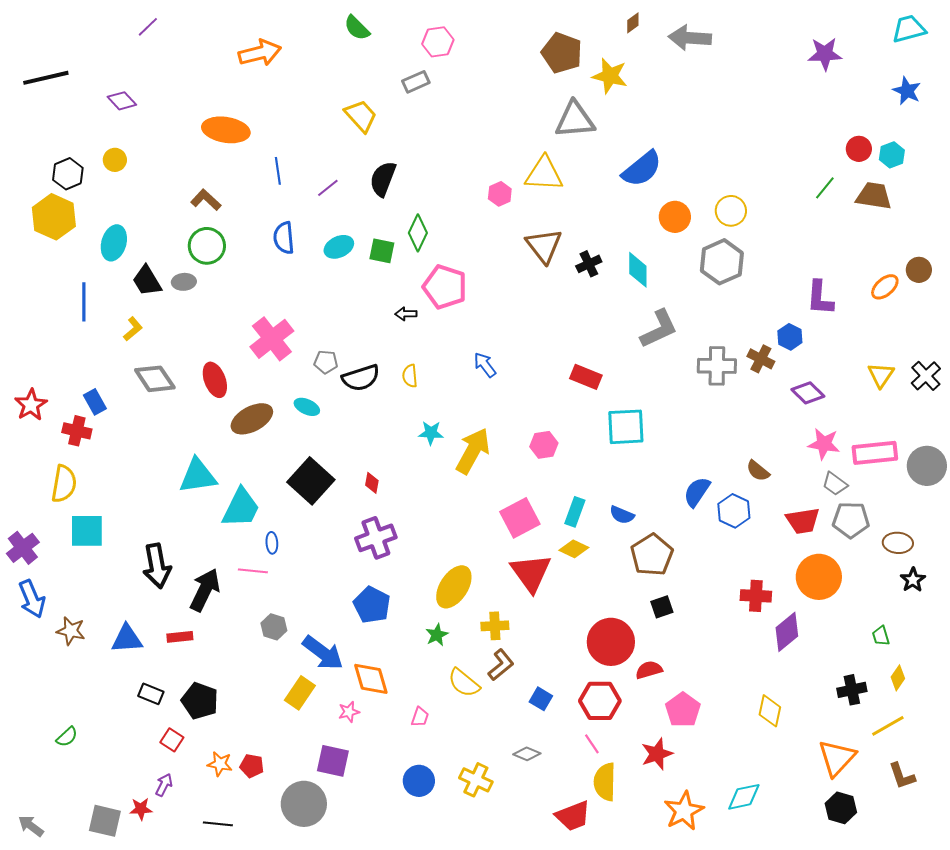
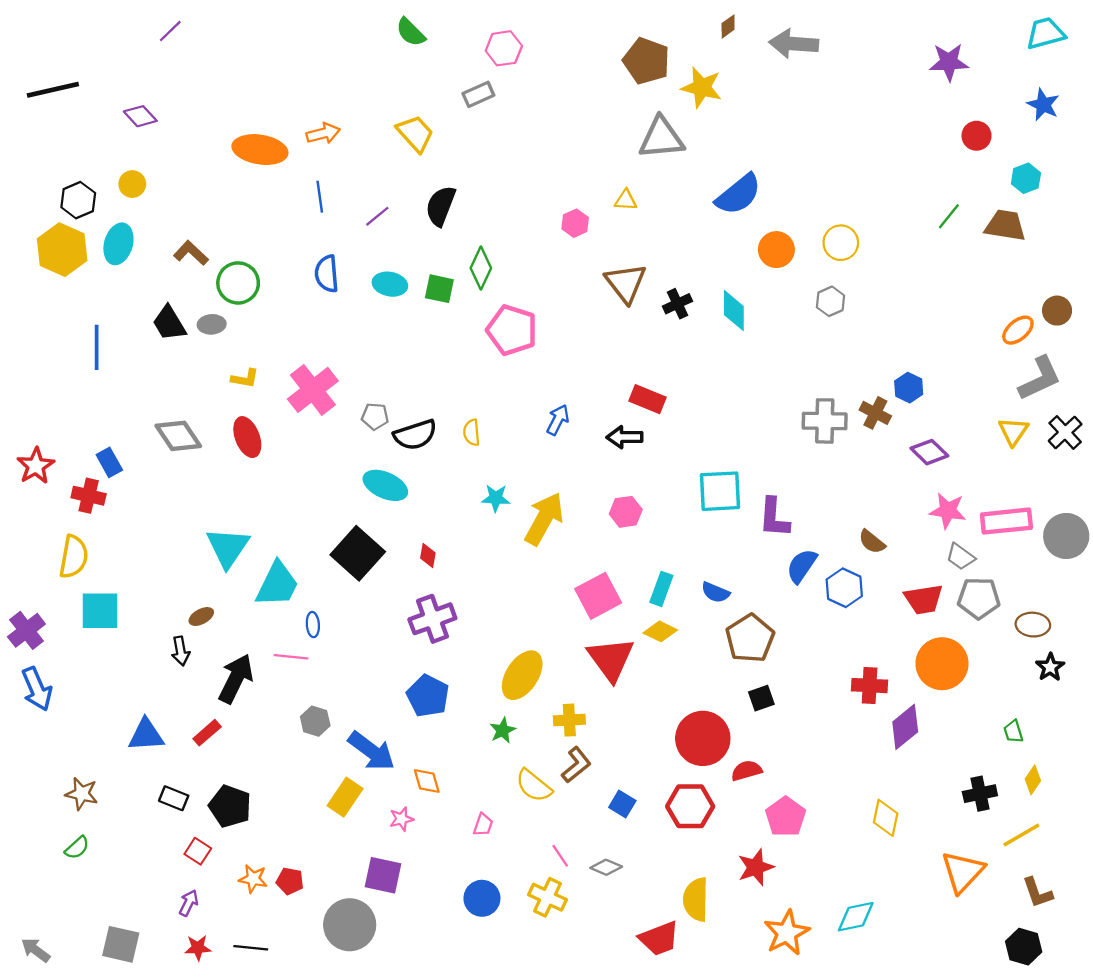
orange arrow: (260, 53) -> (323, 133), moved, size x0.7
red circle: (859, 149) -> (977, 136), moved
yellow triangle: (544, 174) -> (626, 200), size x0.5
brown L-shape: (206, 200) -> (191, 253), moved
cyan ellipse: (114, 243) -> (118, 244), moved
cyan ellipse: (339, 247) -> (390, 284), turned 36
gray hexagon: (722, 262) -> (830, 301), size x0.6
purple L-shape: (820, 298) -> (774, 518), moved
black arrow: (406, 314) -> (625, 437), moved, size x1.4
yellow L-shape: (133, 329) -> (245, 378), moved, turned 50
gray L-shape: (659, 329) -> (1040, 378), moved
blue arrow: (485, 365) -> (558, 420), turned 64
red rectangle: (586, 377) -> (648, 399), moved
cyan ellipse: (307, 407) -> (385, 485), moved, size x1.5
brown ellipse: (252, 419) -> (201, 617), moved, size x0.5
cyan triangle: (198, 476) -> (228, 547), turned -48
black arrow: (157, 566) -> (181, 651), size x0.6
brown star: (71, 631) -> (82, 794), moved
red rectangle: (180, 637) -> (207, 733), turned -35
orange diamond: (371, 679) -> (427, 781), size x0.7
pink line: (592, 744) -> (560, 856), moved
black hexagon: (841, 808) -> (1024, 947), moved
red star: (141, 809) -> (198, 948), moved

